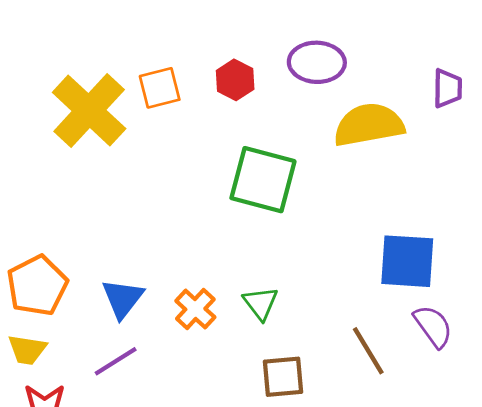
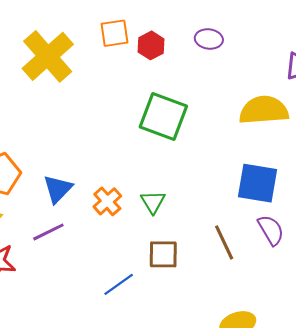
purple ellipse: (317, 62) -> (209, 39), size x0.7
orange square: (160, 88) -> (114, 33), moved
yellow semicircle: (369, 125) -> (264, 110), moved

